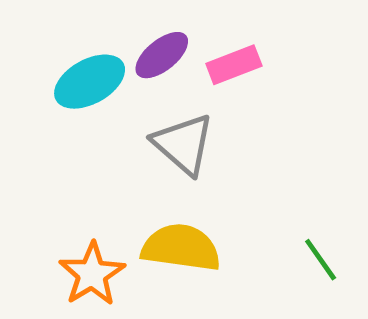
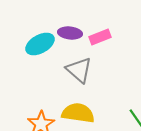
purple ellipse: (162, 55) -> (70, 33), turned 45

